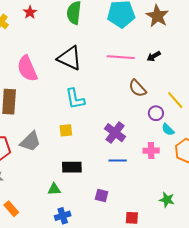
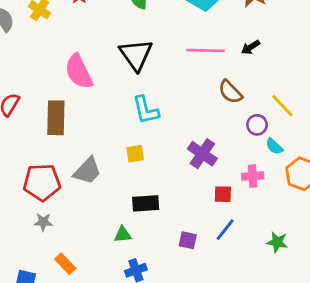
black triangle: (70, 58) -> (136, 55), turned 32
blue line: (118, 160) -> (225, 230), moved, turned -48
red square: (132, 218) -> (223, 194), moved

